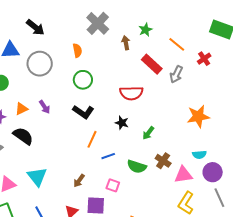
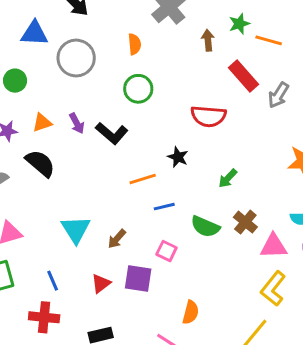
orange line: (177, 44) -> (269, 40), moved, turned -30
black L-shape: (83, 112) -> (112, 133), moved
black star: (122, 123) -> (178, 157), moved
orange line: (92, 139) -> (143, 179), turned 42
cyan triangle: (37, 177) -> (76, 229), moved

